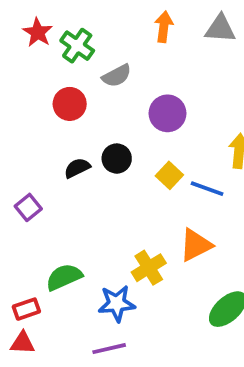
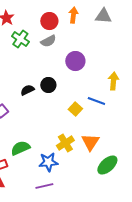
green cross: (77, 46) -> (20, 39), moved
red circle: (70, 104) -> (49, 21), moved
yellow square: (169, 175) -> (75, 109), moved
orange triangle: (196, 245) -> (90, 142), moved, turned -30

